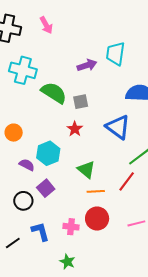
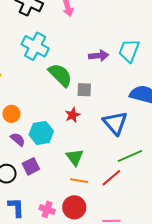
orange circle: (14, 133) -> (11, 114), moved

